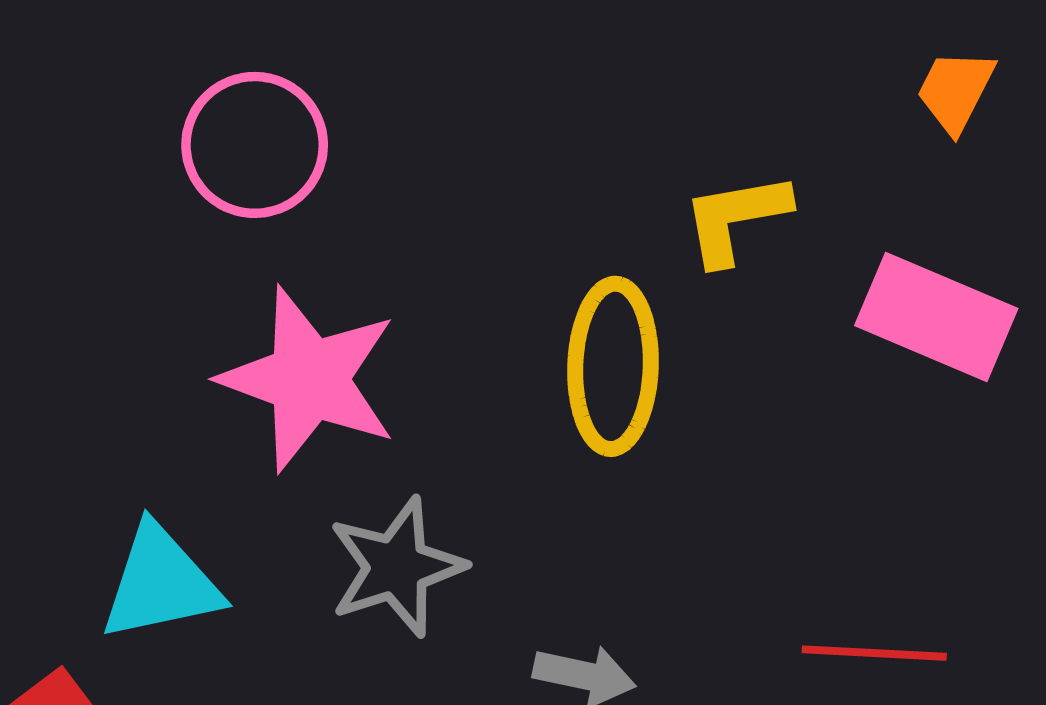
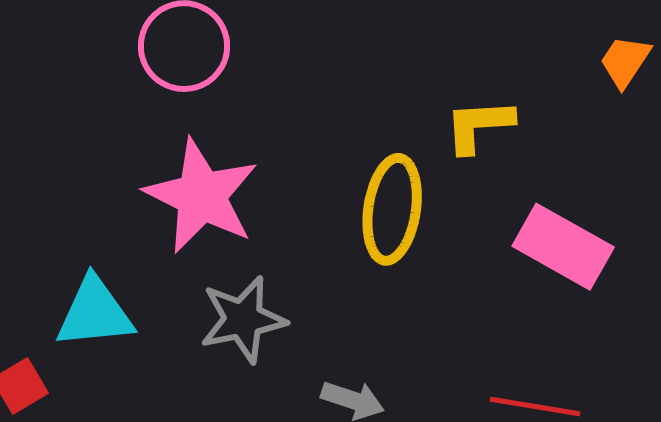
pink rectangle: (936, 317) -> (563, 247), moved

